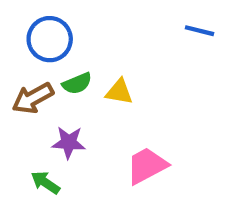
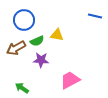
yellow triangle: (119, 92) -> (57, 35), moved
purple star: (69, 142) -> (41, 60), moved

